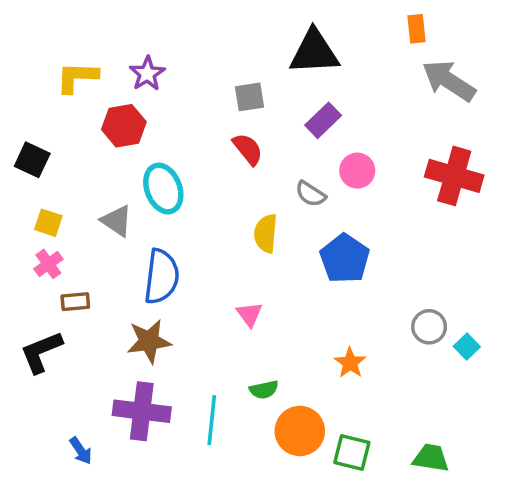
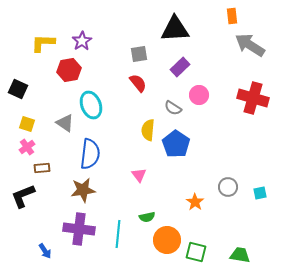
blue pentagon: (345, 259) -> (176, 144), moved
gray circle: (429, 327) -> (228, 187), moved
cyan square: (467, 347) -> (260, 193), turned 32

